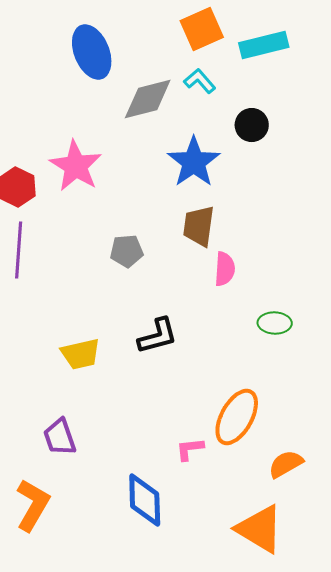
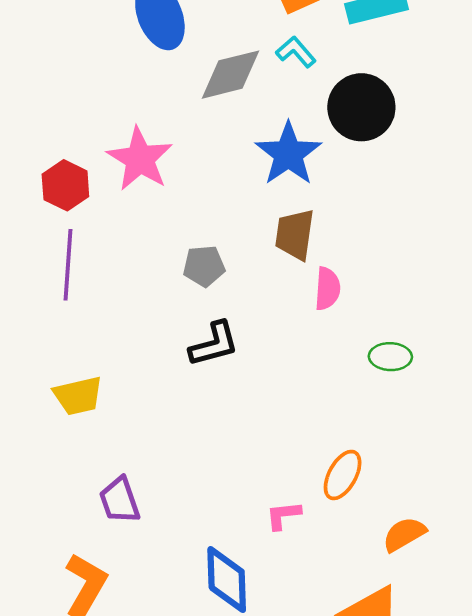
black circle: (252, 125) -> (361, 107), size x1.6
black L-shape: (158, 336) -> (214, 344), moved
yellow trapezoid: (81, 354) -> (78, 396), moved
orange ellipse: (237, 417) -> (343, 475), size x0.7

